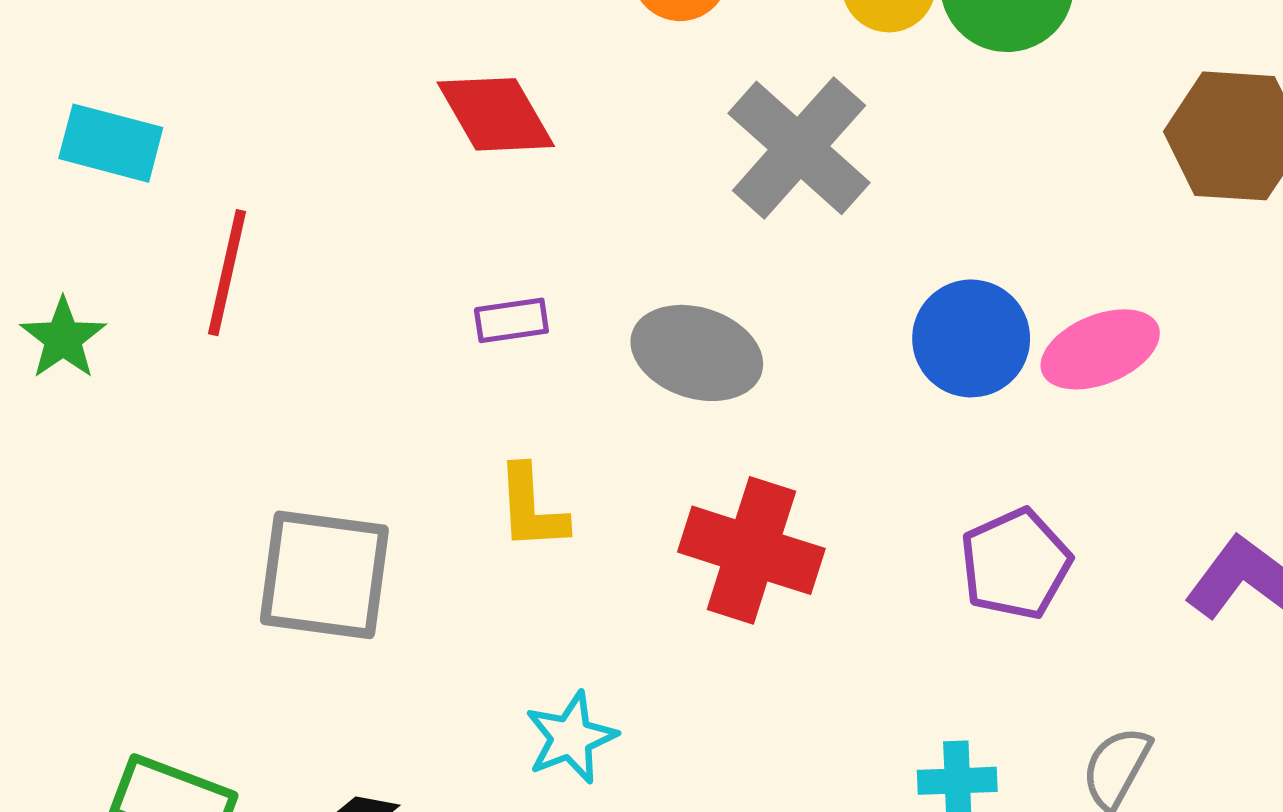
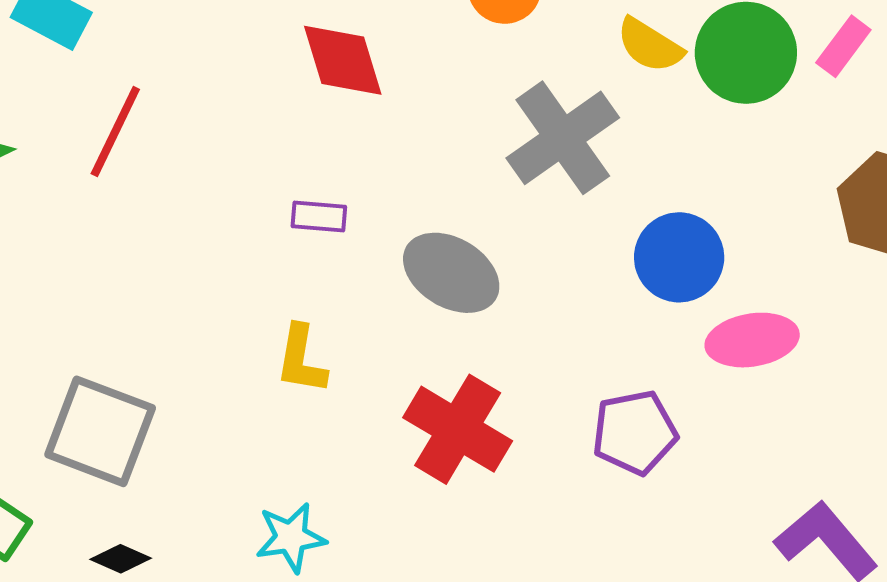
blue circle: (971, 338) -> (679, 257), moved
purple pentagon: (1016, 564) -> (635, 432), moved
gray square: (324, 575) -> (100, 431), moved

